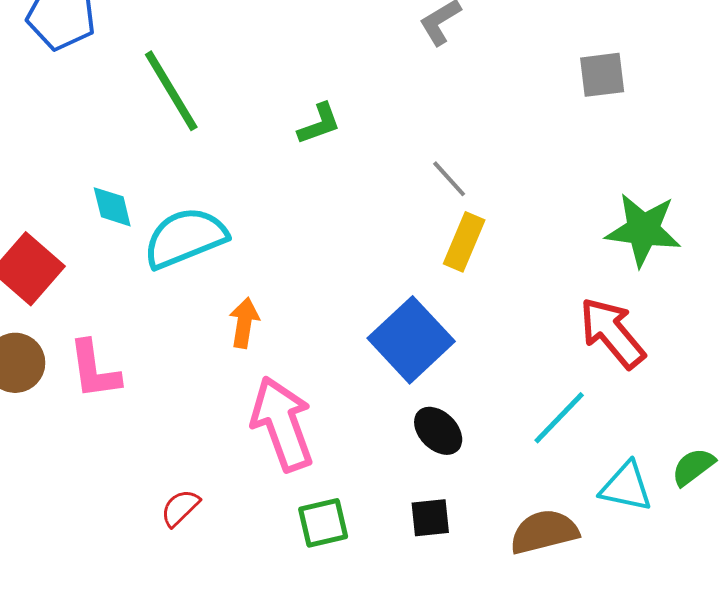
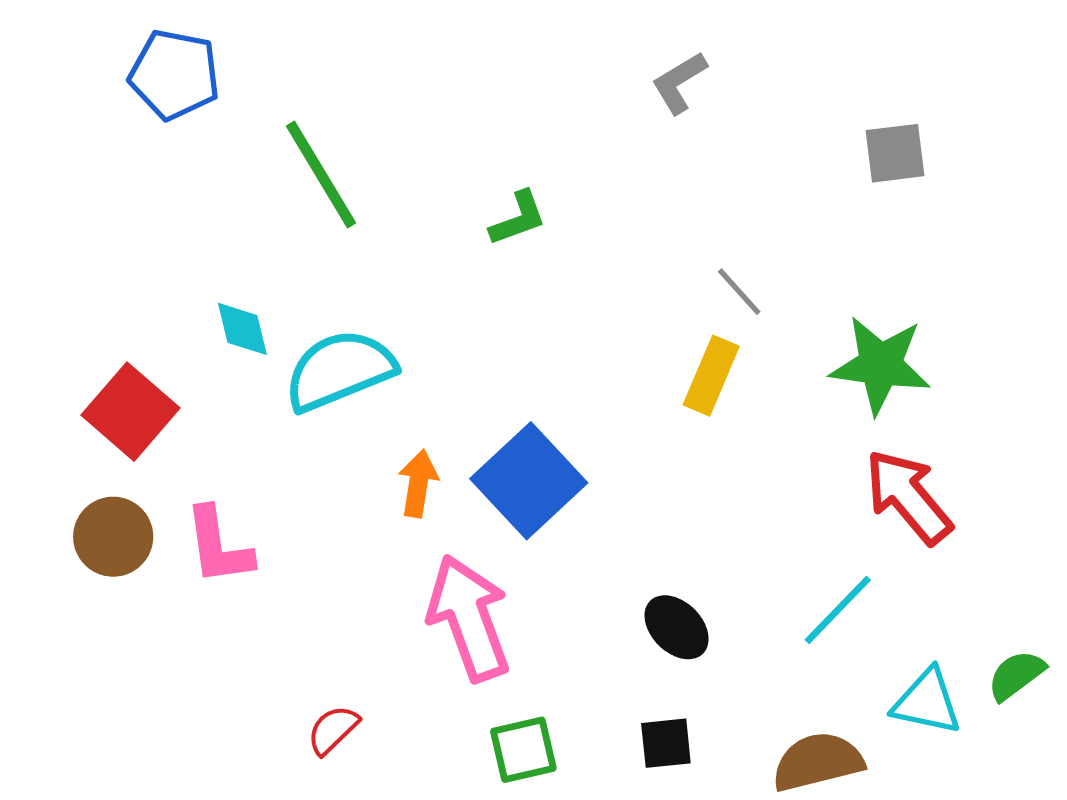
gray line: (449, 179) -> (739, 292), moved
green star: (643, 230) -> (880, 365), moved
blue square: (411, 340) -> (529, 481), moved

